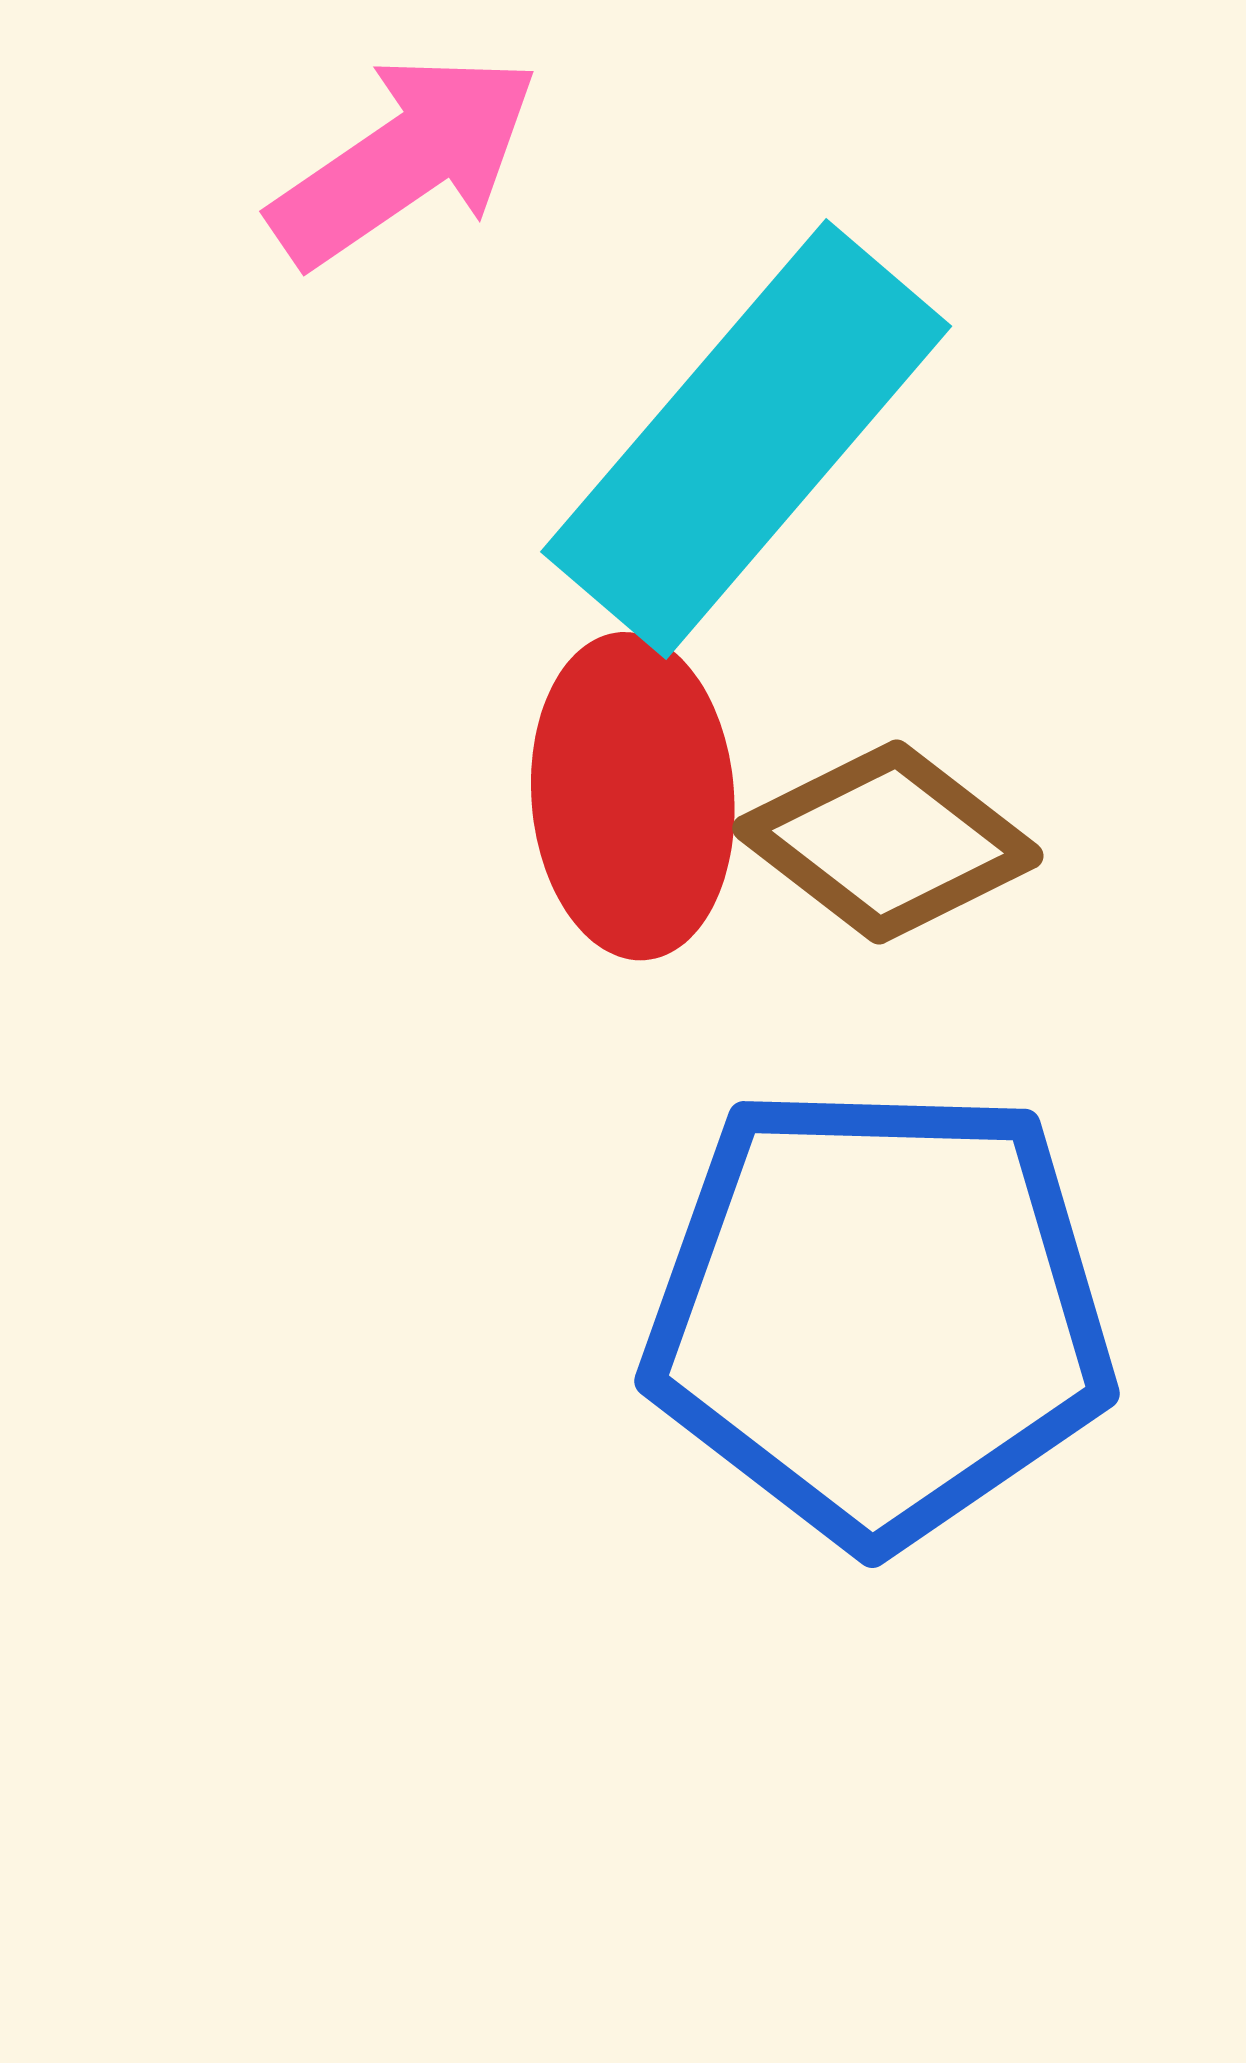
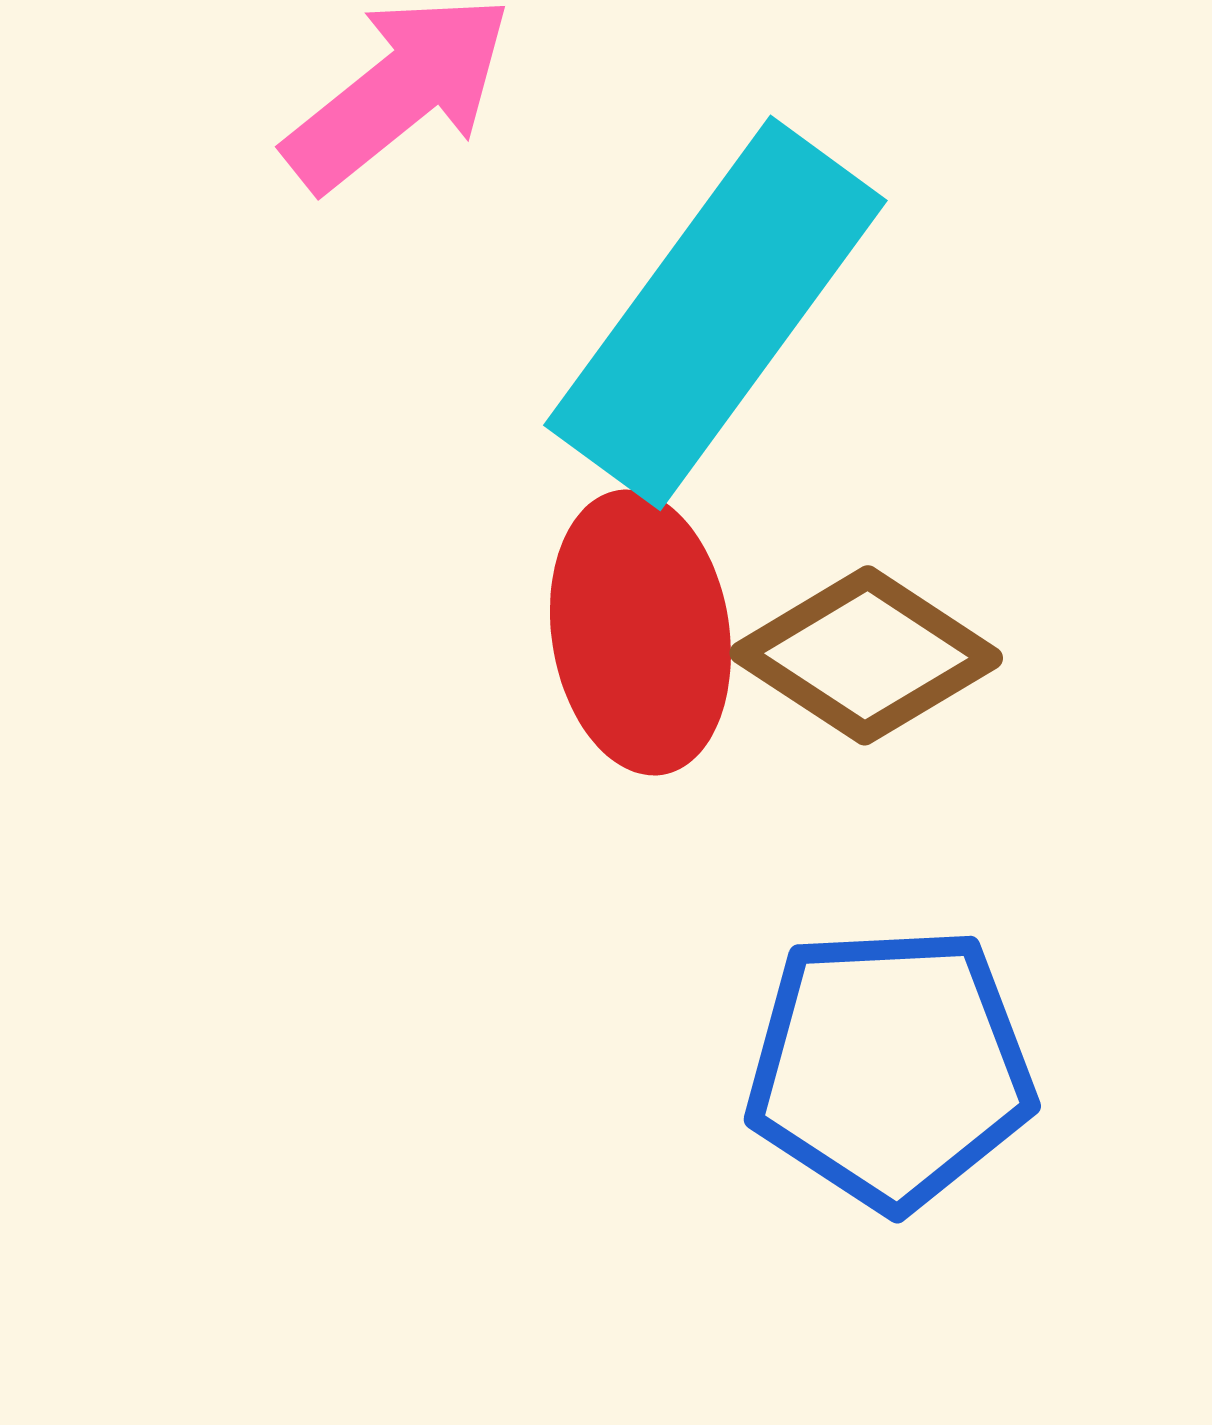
blue pentagon: (879, 1314) -> (890, 1068), size x0.7

